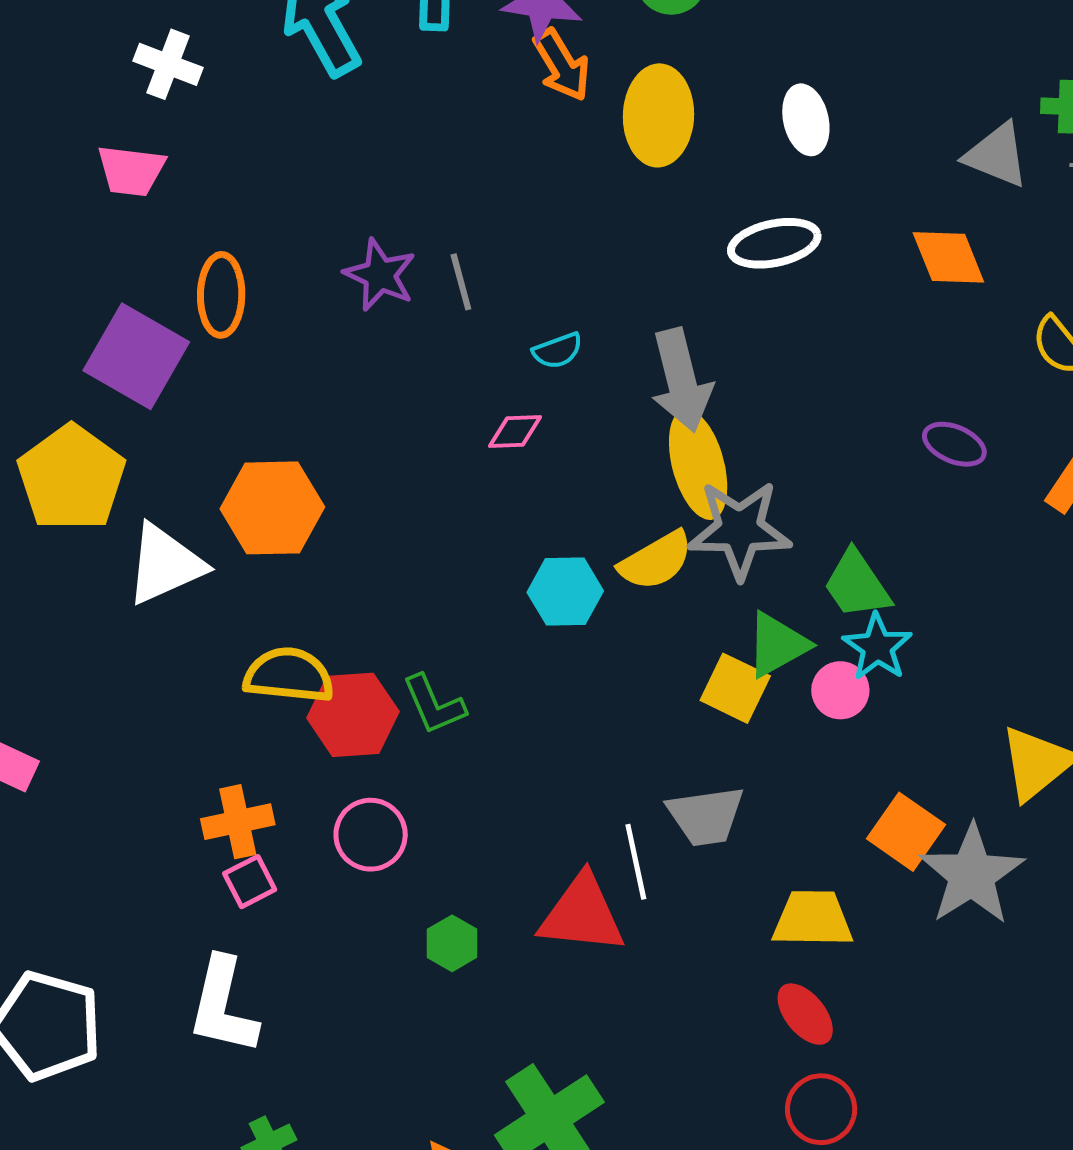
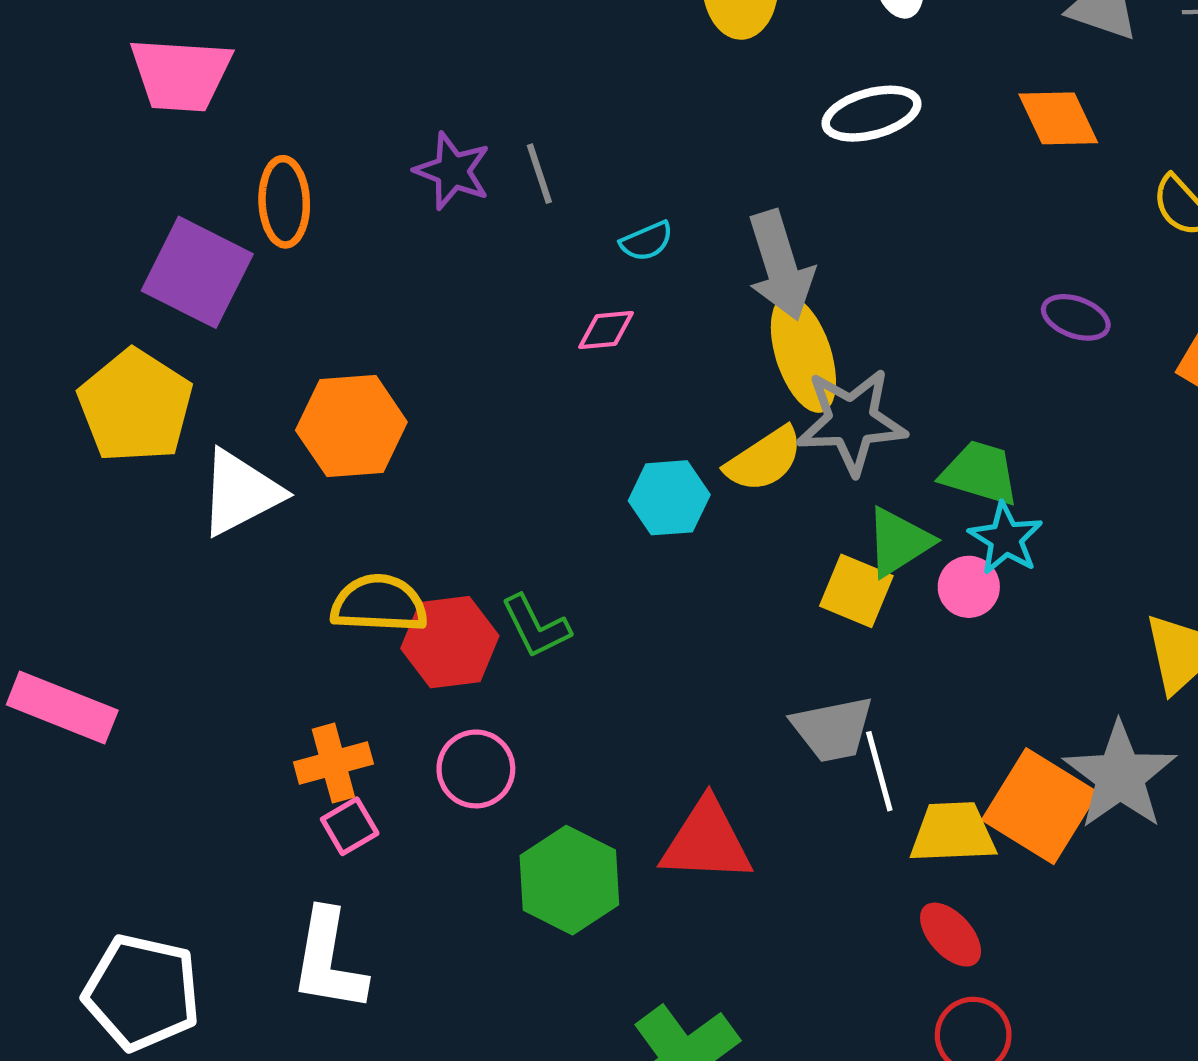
pink trapezoid: (131, 171) -> (181, 74), size x1.4
green trapezoid: (857, 585) -> (980, 473), turned 144
orange square: (906, 832) -> (1040, 806), moved, size x1.4
white line: (636, 862) -> (879, 771), moved
green hexagon: (452, 943) -> (569, 880), size x1.8

